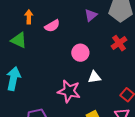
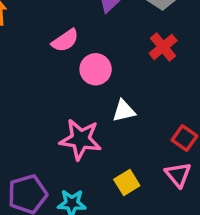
pink semicircle: (52, 26) -> (65, 40), moved

